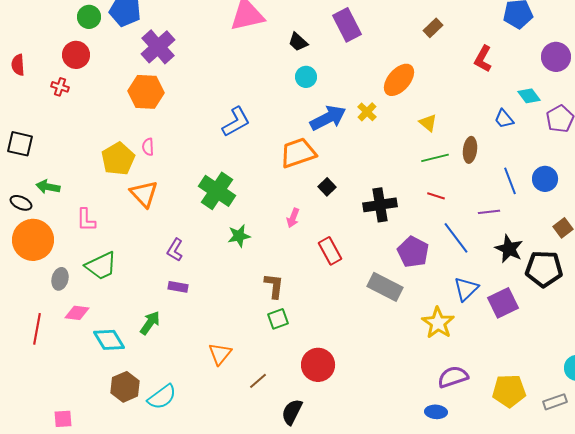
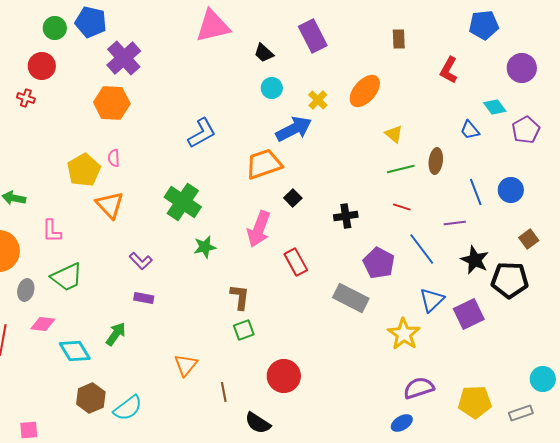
brown rectangle: (433, 28) -> (399, 39), turned -48
yellow cross: (367, 112) -> (318, 100), moved
black cross: (380, 205) -> (346, 216), size x0.7
pink arrow: (293, 218) -> (259, 229), size x1.8
purple L-shape: (175, 250) -> (141, 261), turned -75
brown line: (258, 381) -> (224, 392), turned -60
black semicircle: (292, 412) -> (258, 423), turned -84
blue ellipse: (436, 412) -> (402, 423), turned -35

